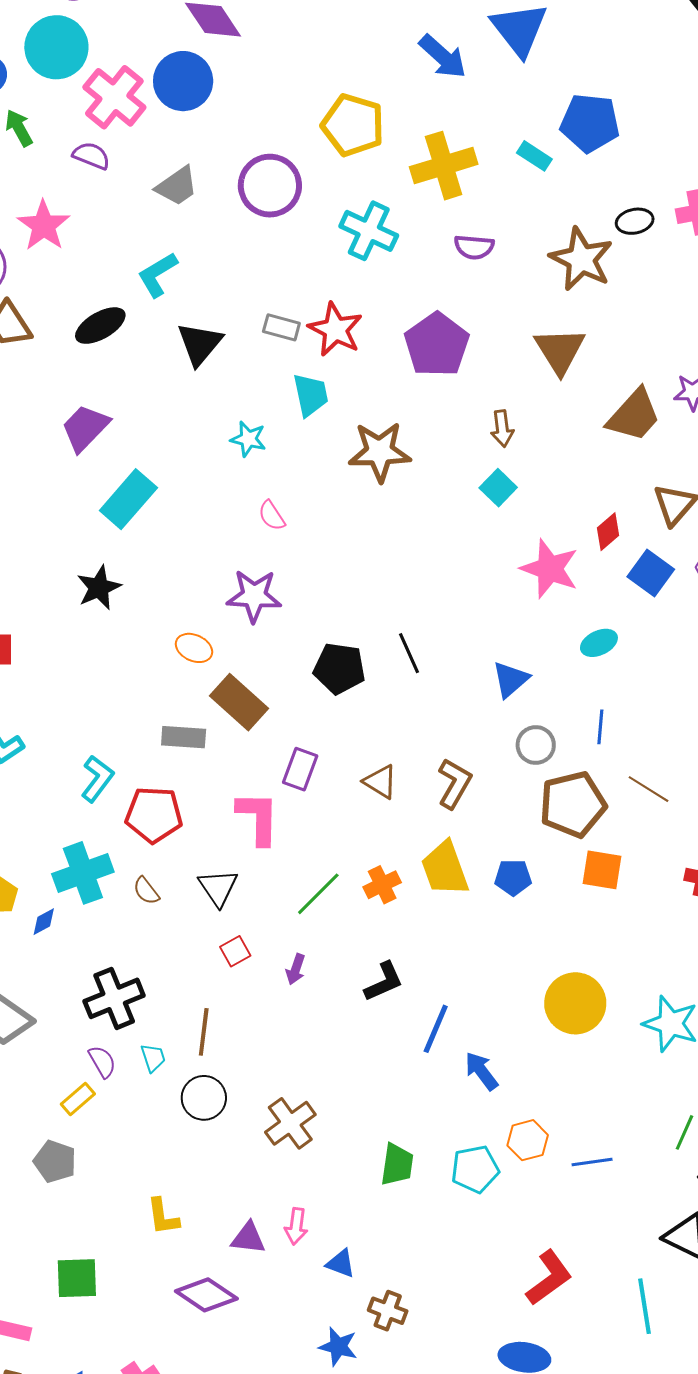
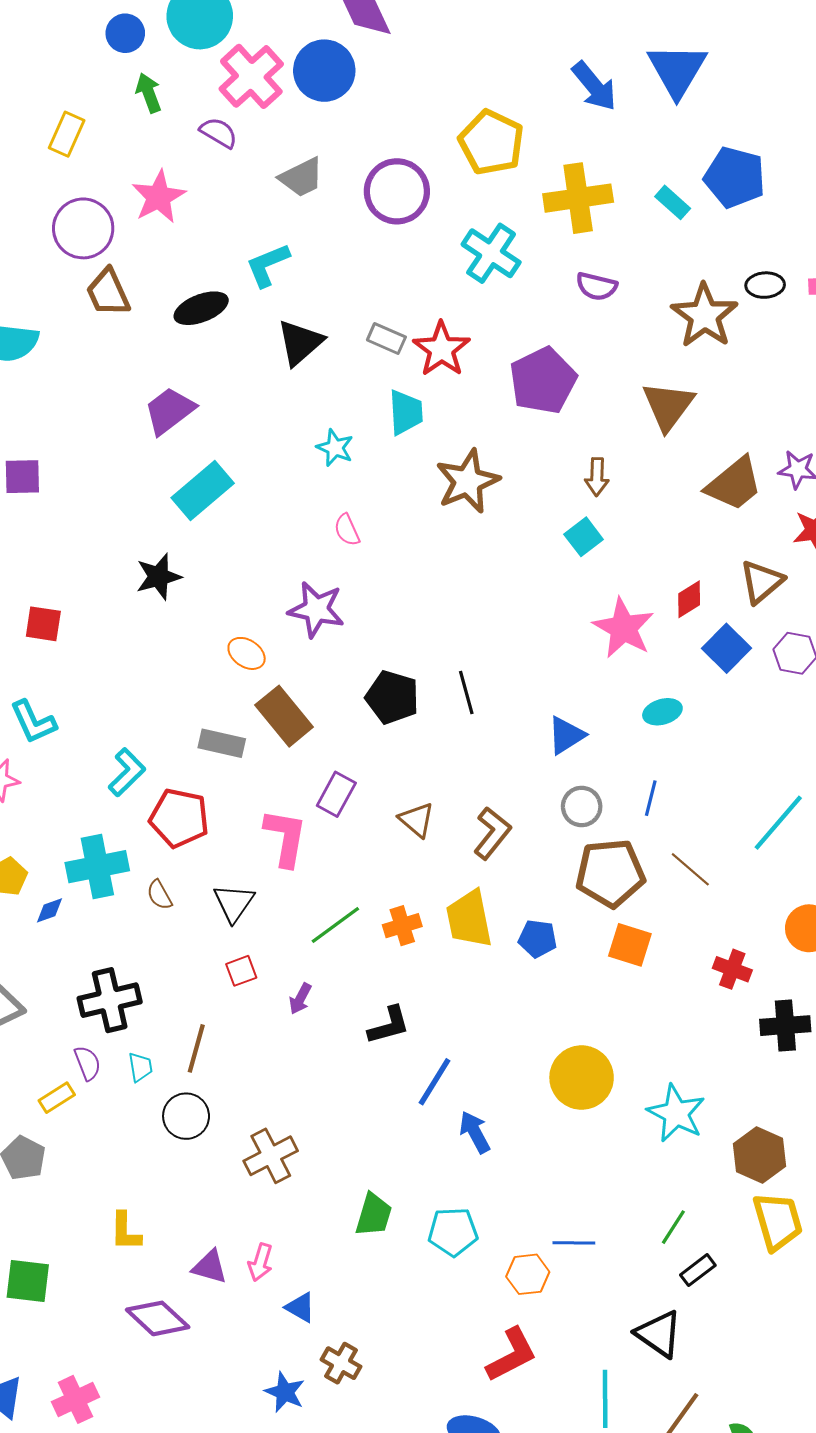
brown star: (380, 452) -> (468, 481), turned -30
orange hexagon: (528, 1140) -> (528, 1274), moved

